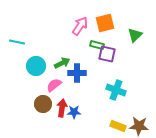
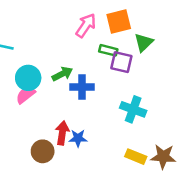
green triangle: (135, 35) -> (144, 42), moved
pink semicircle: (54, 85) -> (26, 95), moved
brown circle: (43, 104) -> (43, 151), moved

